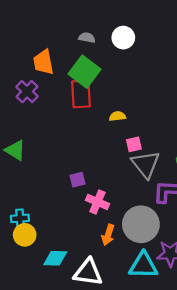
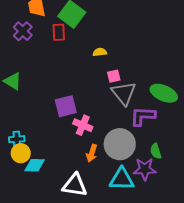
red rectangle: (81, 94) -> (59, 32), moved, size x0.7
purple square: (77, 180) -> (66, 106), size x1.6
cyan diamond: (55, 258) -> (35, 165), moved

